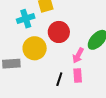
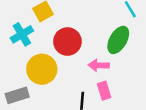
pink arrow: (78, 55) -> (99, 65), turned 77

